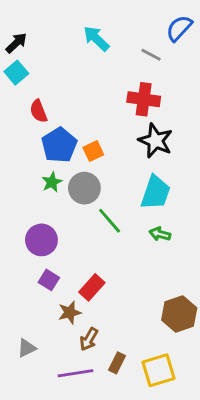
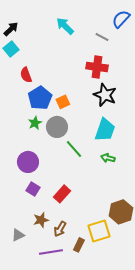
brown star: (70, 313) -> (41, 220), moved
yellow square: (158, 370) -> (99, 231), moved

